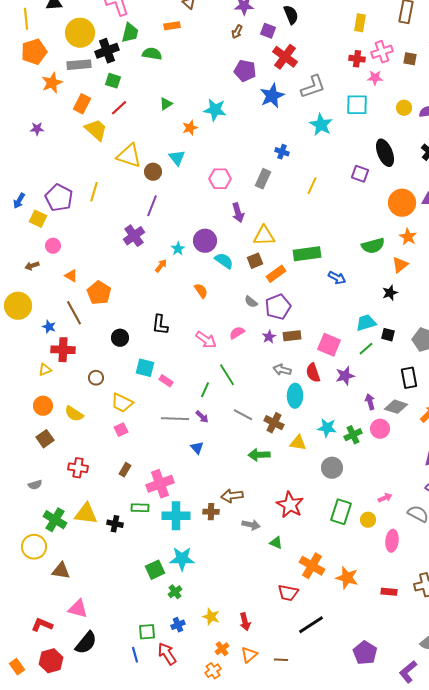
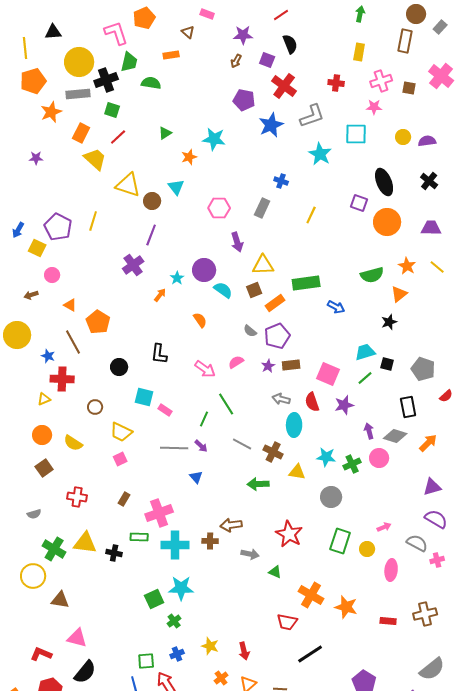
red cross: (357, 59) -> (336, 83), moved
orange circle: (402, 203) -> (387, 222), moved

